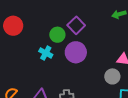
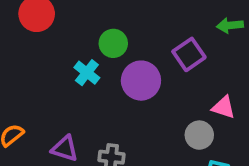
purple square: (76, 25) -> (189, 54), moved

